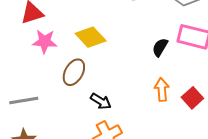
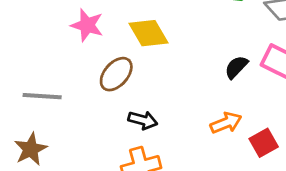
orange arrow: (162, 90) -> (226, 123), turned 60
black arrow: (101, 101) -> (143, 120), turned -30

